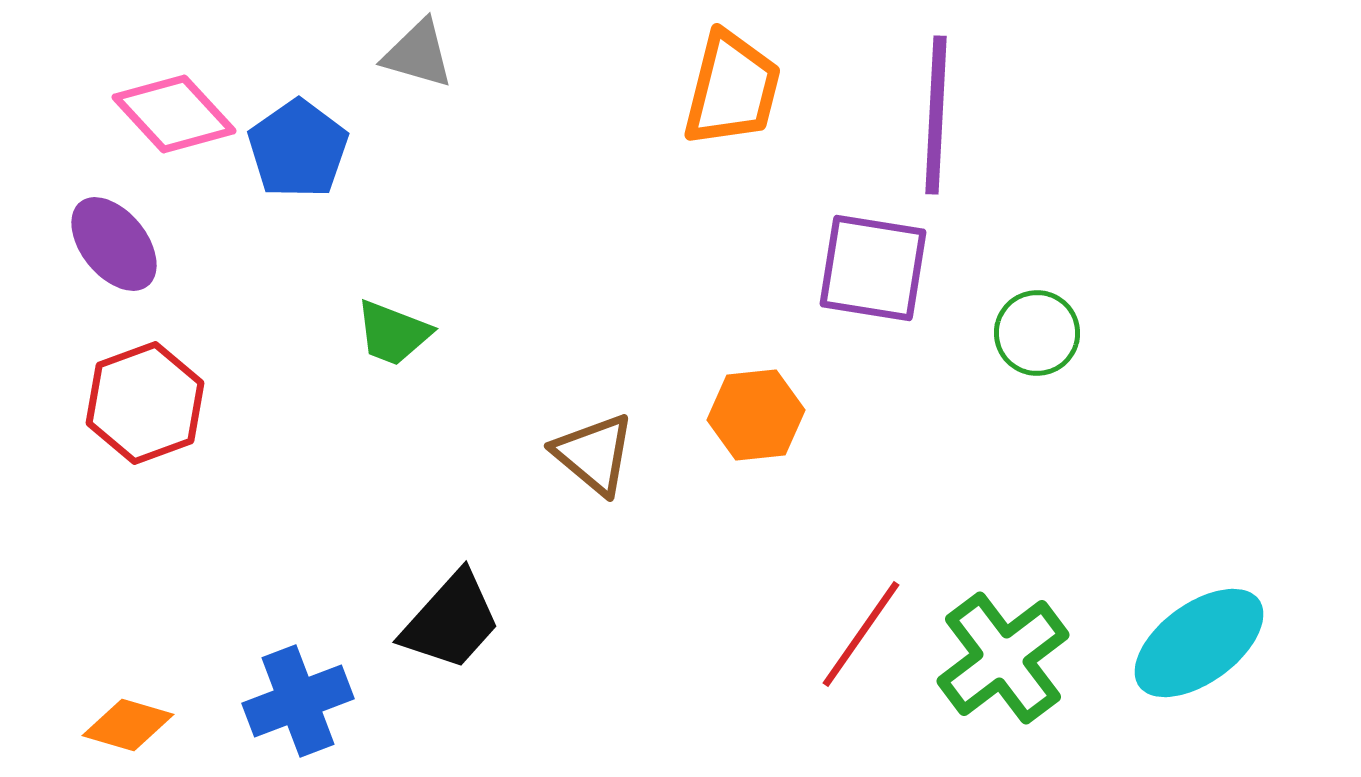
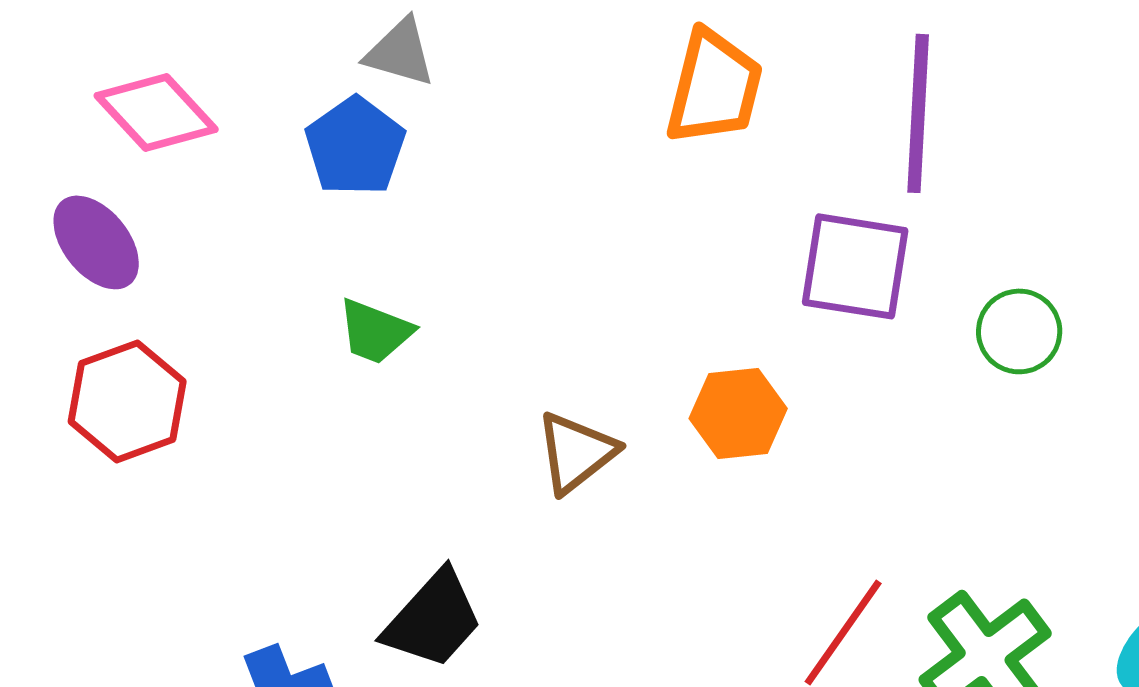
blue pentagon: (298, 149) -> (355, 146), moved
brown triangle: (594, 454) -> (576, 452), turned 42

